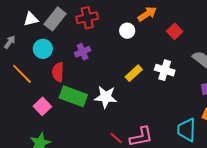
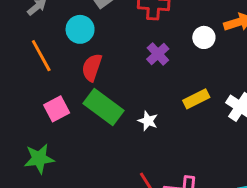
purple cross: (83, 52) -> (158, 54), moved, turned -35
white star: (106, 97) -> (148, 121), size x0.6

